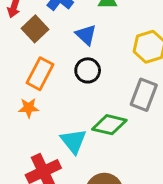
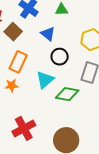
black circle: (88, 70) -> (60, 57), moved
cyan triangle: (73, 141) -> (45, 80), moved, turned 30

